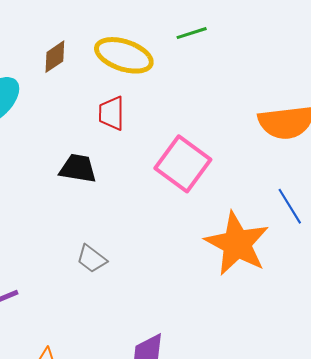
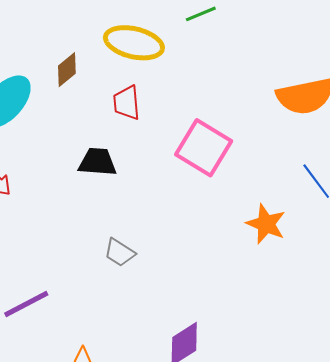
brown diamond: (55, 57) -> (67, 70), moved
orange star: (237, 244) -> (266, 224), size x0.6

